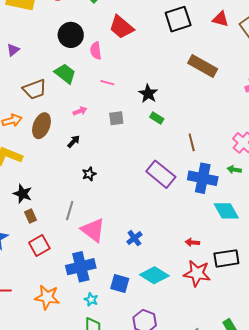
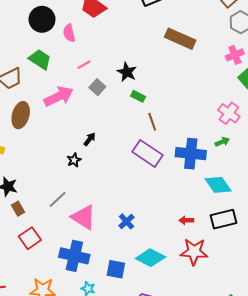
pink line: (107, 83) -> (84, 65), turned -40
pink arrow: (80, 111) -> (59, 96), size x2.0
gray square: (116, 118) -> (97, 87), moved, turned -35
black arrow: (74, 141) -> (89, 139), moved
brown line: (192, 142) -> (152, 122), moved
green arrow: (234, 170) -> (222, 142), turned 152
gray line: (70, 211) -> (58, 199), turned 36
black rectangle: (226, 258) -> (224, 219), moved
blue cross: (81, 267) -> (74, 256), turned 32

